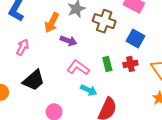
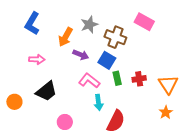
blue square: (136, 38) -> (107, 60), moved
pink arrow: (23, 47) -> (37, 59), turned 63
cyan arrow: (89, 90) -> (99, 102), turned 56

